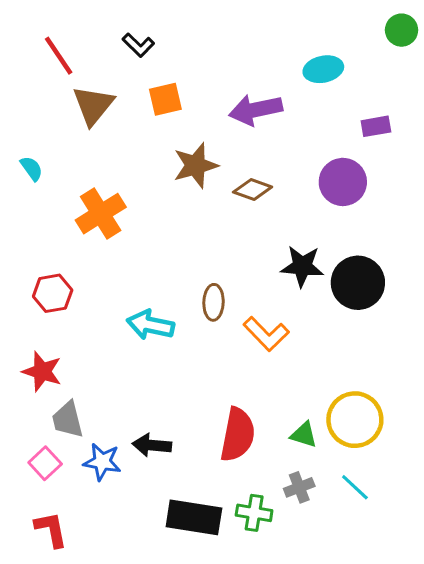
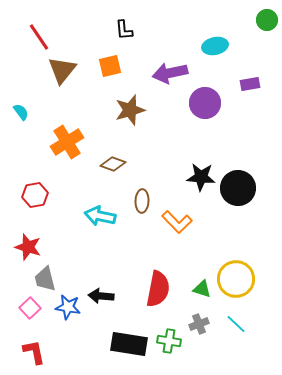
black L-shape: (138, 45) -> (124, 30), moved, turned 40
purple circle: (343, 182) -> (205, 103), moved
brown diamond: (253, 189) -> (113, 164), moved

